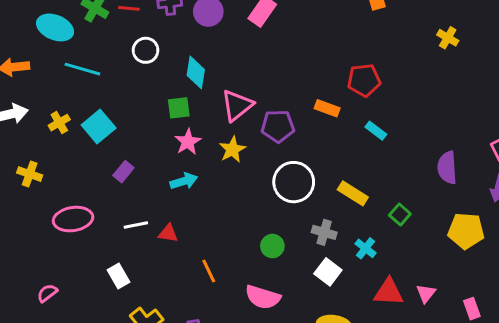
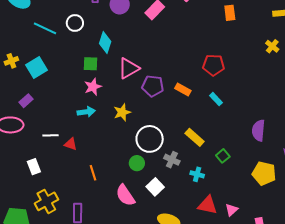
cyan line: (82, 69) -> (45, 28), moved
orange rectangle: (327, 108) -> (183, 89), moved
yellow star: (232, 149) -> (122, 112), moved
purple rectangle: (123, 172) -> (26, 101), moved
white circle: (294, 182) -> (150, 139), moved
cyan cross: (366, 248) -> (197, 174), turned -32
white square: (328, 272) -> (155, 187), moved
pink semicircle: (263, 297) -> (125, 195), turned 30

